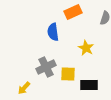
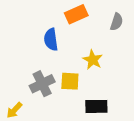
yellow square: (68, 74) -> (70, 81), moved

